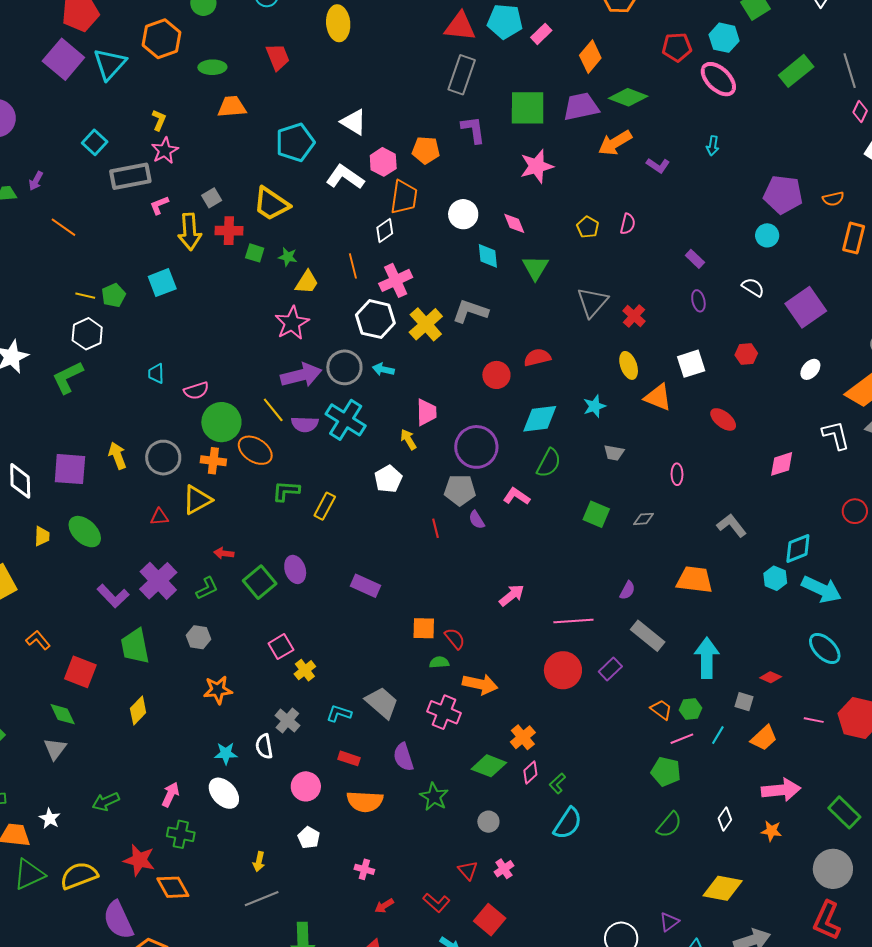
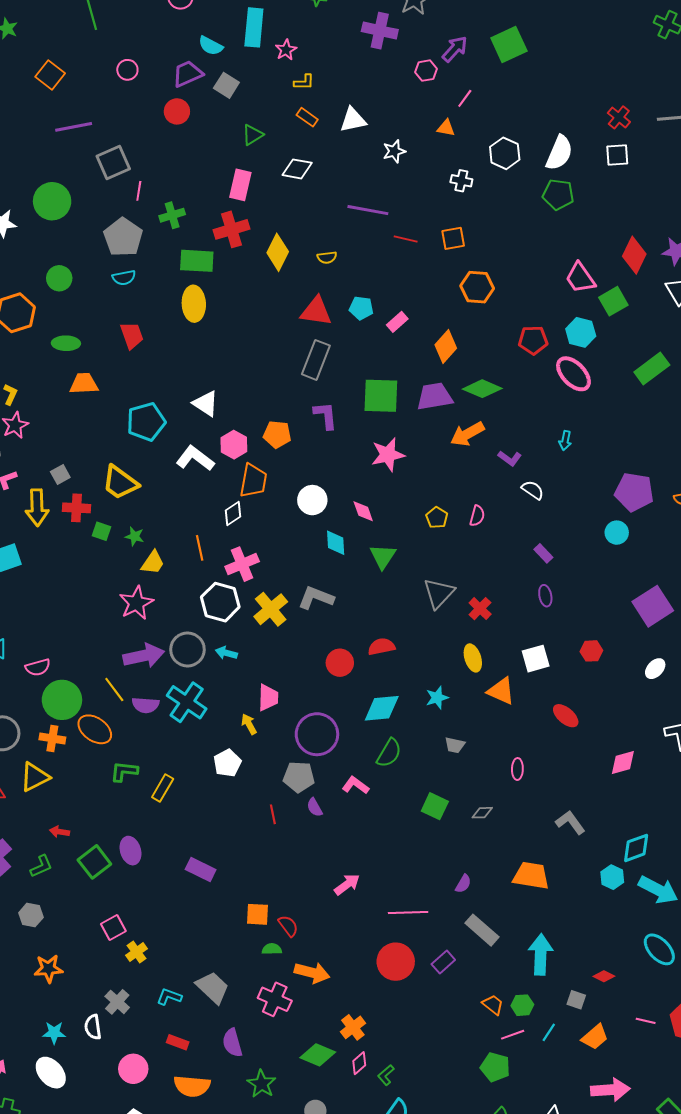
cyan pentagon: (505, 21) -> (361, 308), size x0.7
white semicircle: (753, 287) -> (533, 490), moved

